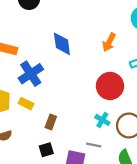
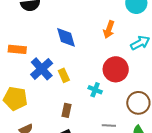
yellow rectangle: (26, 104) -> (64, 75), moved, turned 48
cyan cross: (102, 120) -> (95, 90), moved

